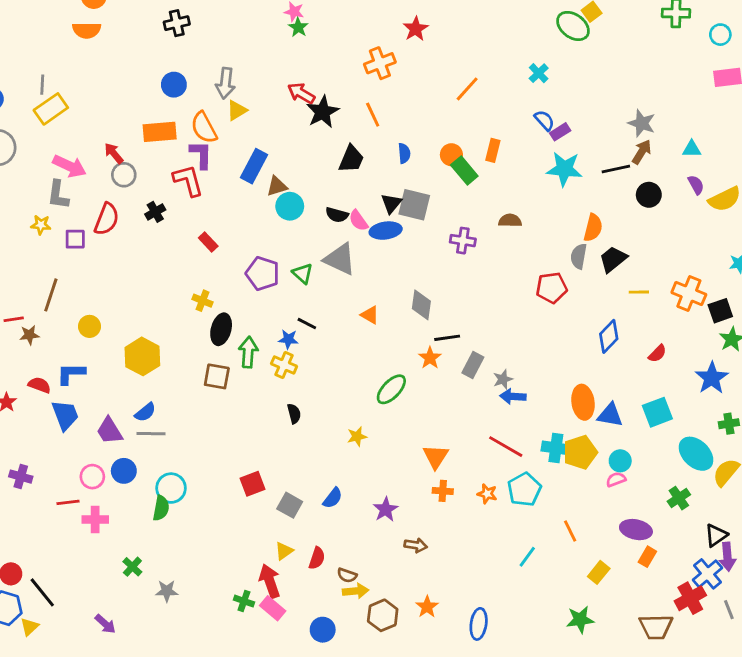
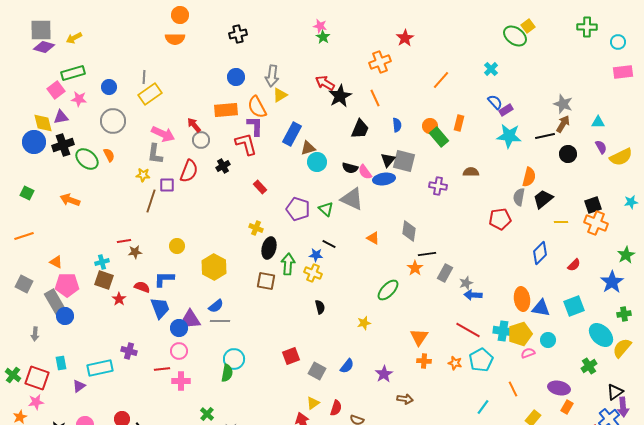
brown line: (51, 295) -> (151, 201), moved
black square: (720, 311) -> (593, 205), moved
blue circle: (124, 471) -> (179, 328), moved
pink semicircle: (616, 479) -> (528, 353), moved

